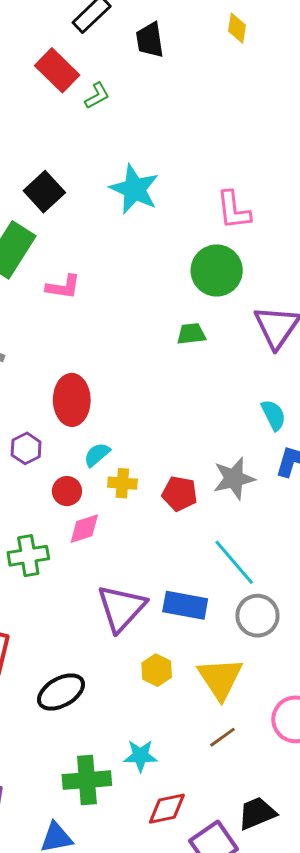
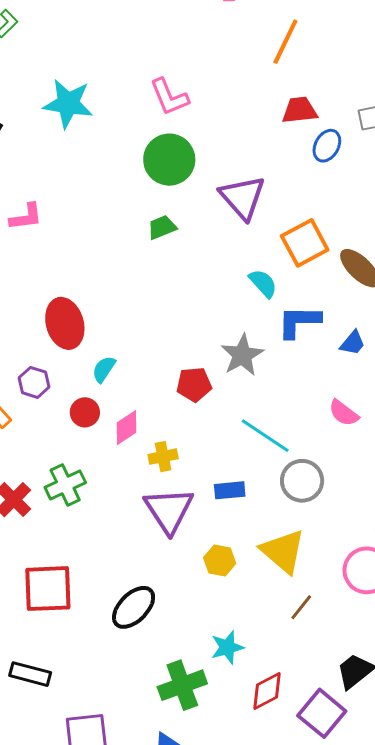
yellow cross: (122, 483) -> (163, 457), moved
pink diamond: (84, 529) -> (126, 428), moved
blue rectangle: (185, 605) -> (230, 490), size x0.7

